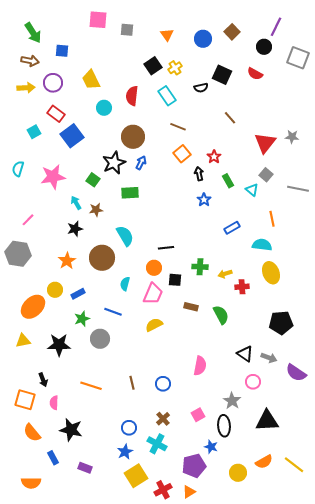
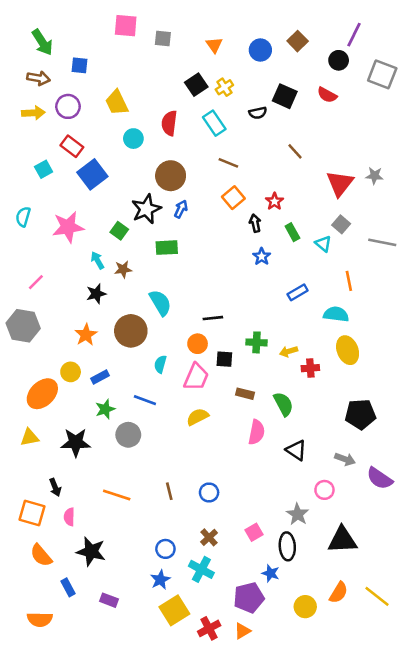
black triangle: (245, 354) -> (296, 450), moved
pink semicircle: (200, 366) -> (257, 432), moved
orange semicircle: (264, 462) -> (339, 593), turned -30

